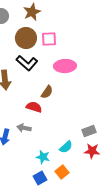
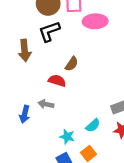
black L-shape: (27, 63) -> (49, 31), turned 120
pink ellipse: (65, 66) -> (95, 21), moved

